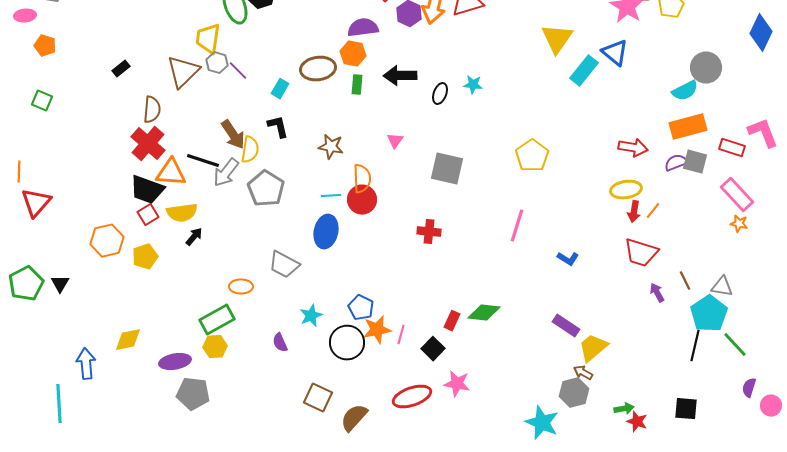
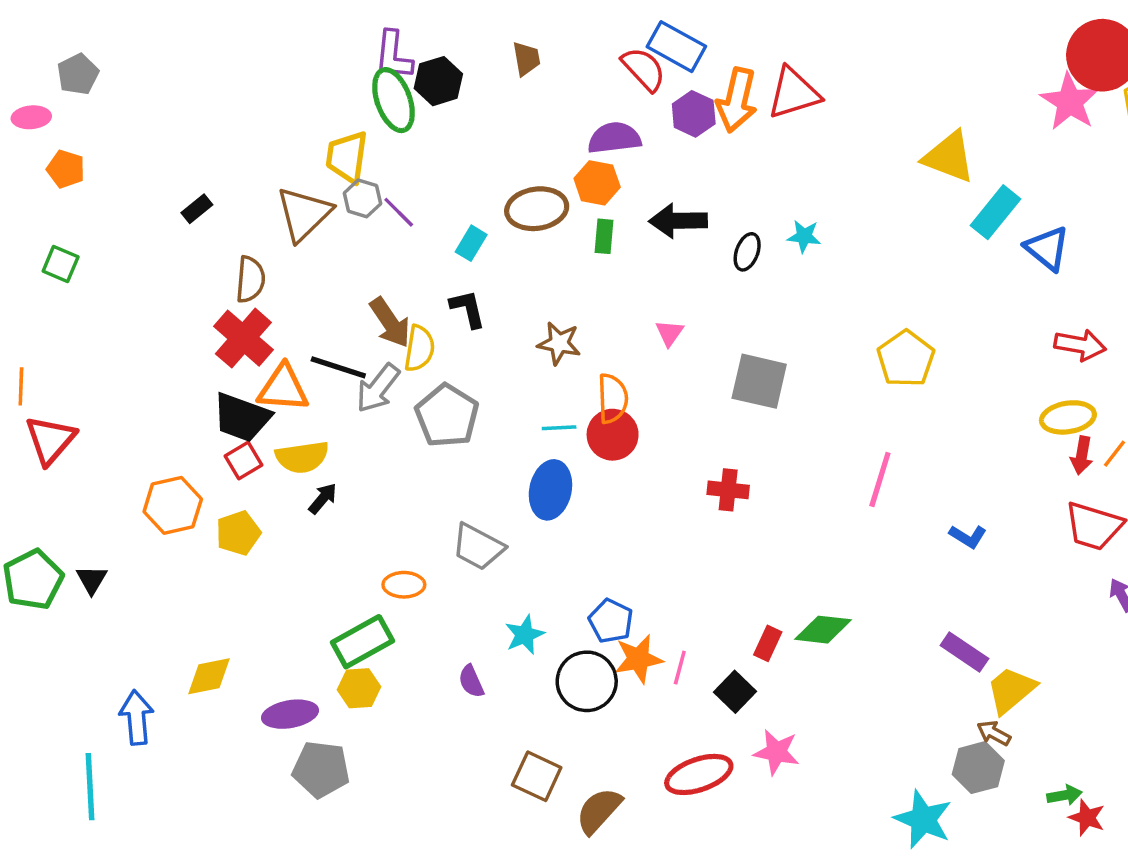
yellow triangle: (557, 39) -> (949, 157), turned -44
blue triangle: (615, 53) -> (1047, 248), moved

